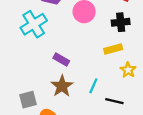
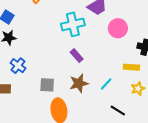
purple rectangle: (61, 59) -> (77, 56), moved
cyan line: (93, 86) -> (106, 84), moved

